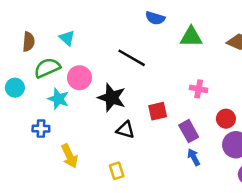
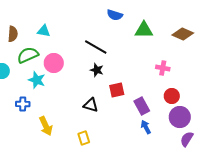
cyan triangle: (67, 38) -> (44, 31), turned -32
pink cross: (199, 89) -> (163, 68), moved
black star: (112, 98) -> (97, 70), moved, size x0.6

